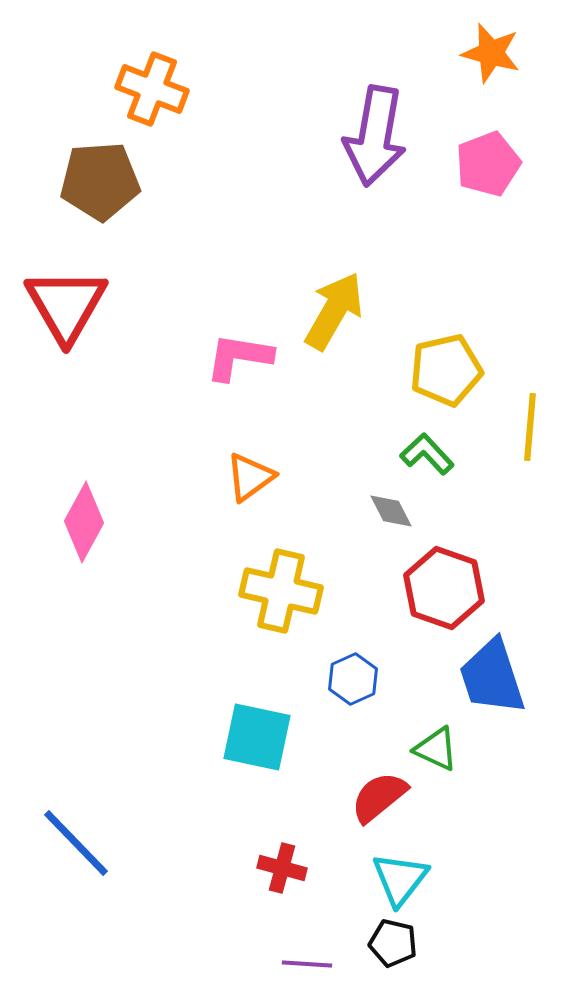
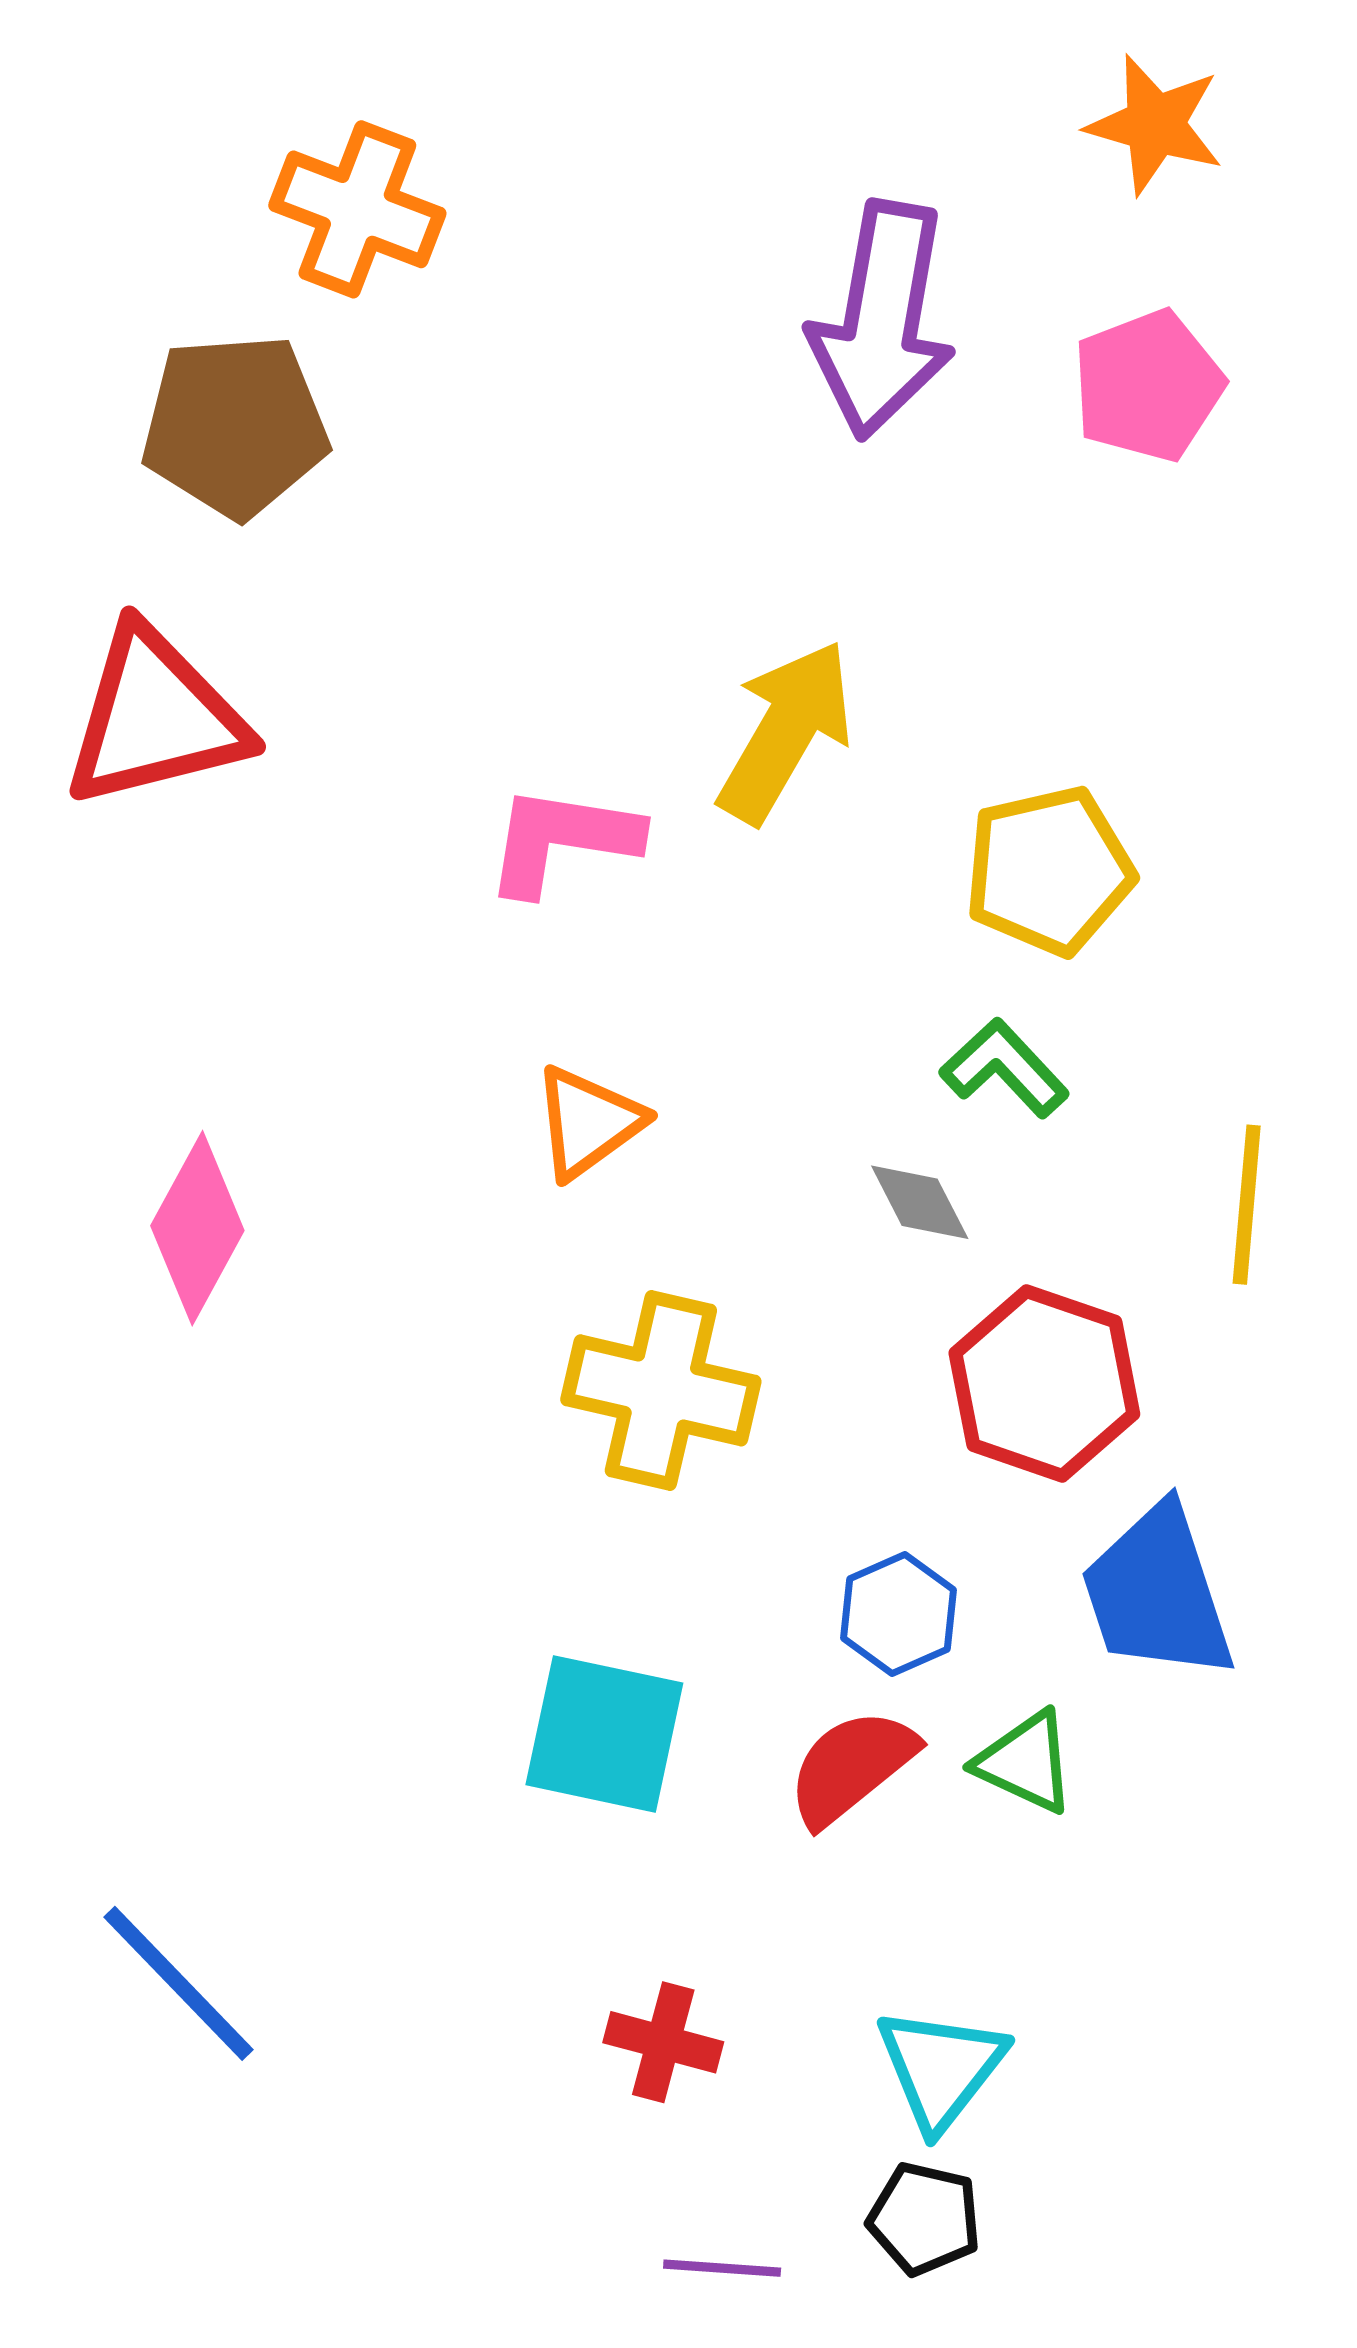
red triangle: (66, 305) -> (155, 718), turned 46
yellow line: (530, 427) -> (1247, 1205), moved
blue hexagon: (353, 679) -> (898, 1614), moved
red semicircle: (379, 797) -> (851, 1767), moved

